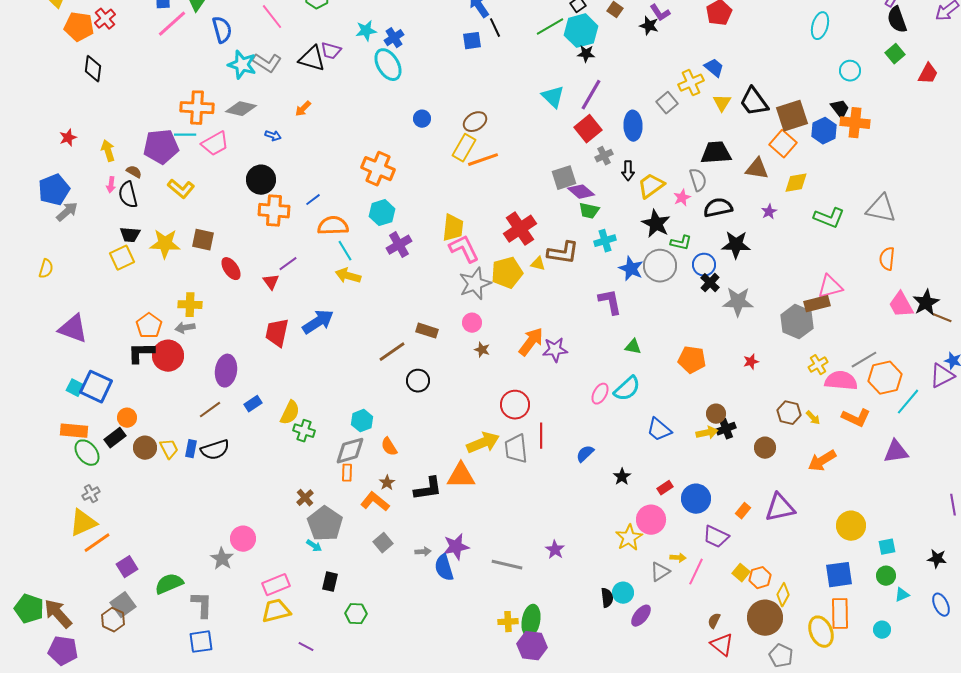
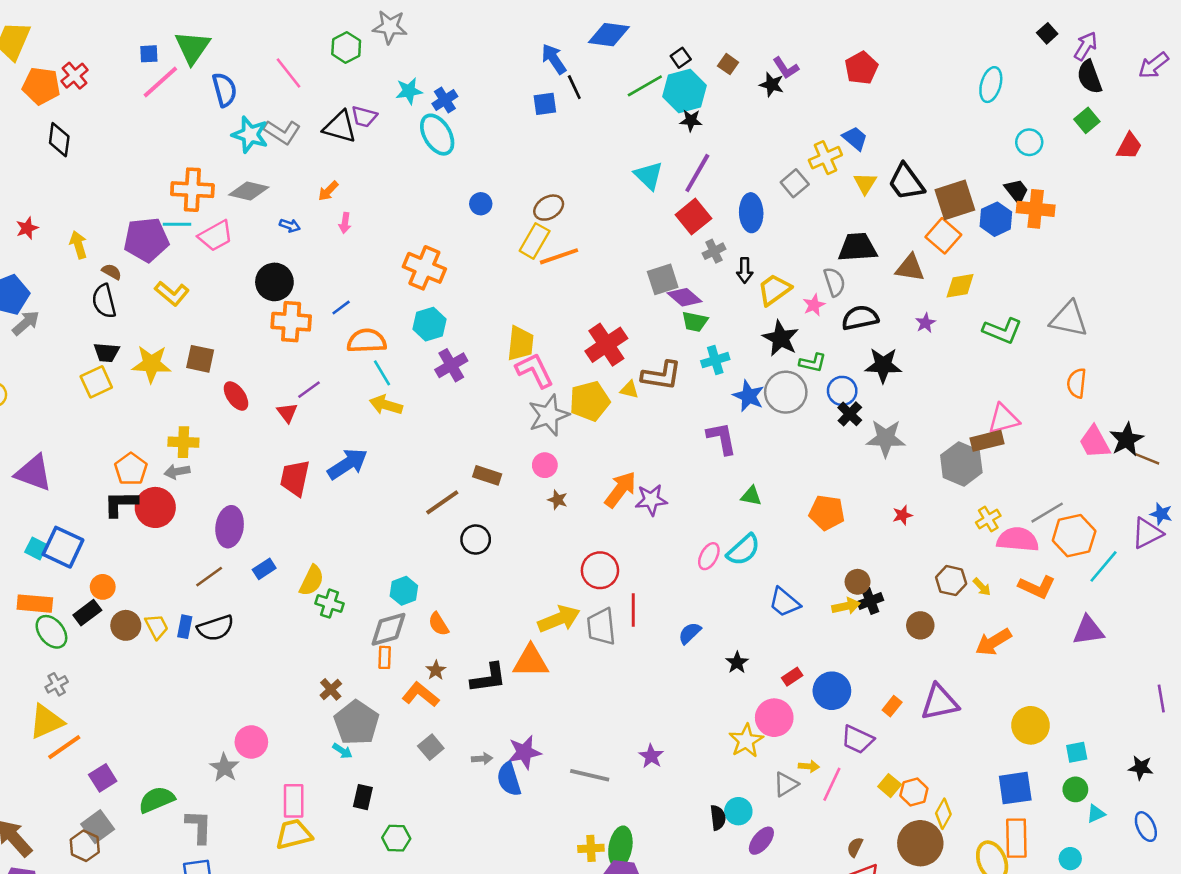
pink arrow: (111, 185) -> (345, 223), moved
pink rectangle: (276, 585) -> (294, 801), turned -68

